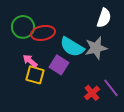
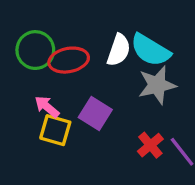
white semicircle: (104, 18) -> (119, 50), moved
cyan semicircle: (72, 47) -> (150, 50), moved
red cross: (92, 93) -> (150, 145), moved

